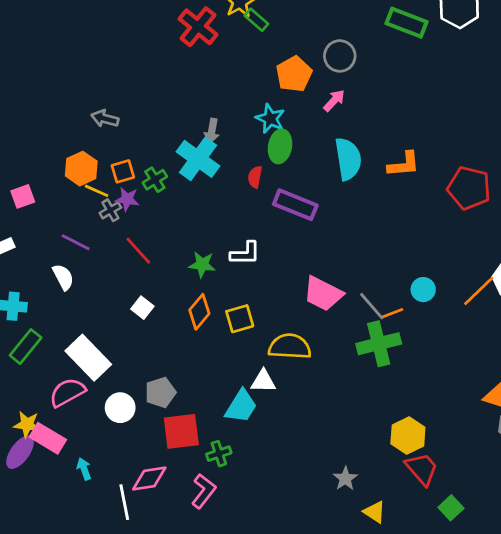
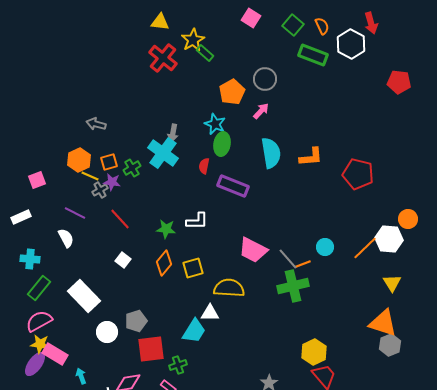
pink semicircle: (67, 392) -> (39, 321), moved

